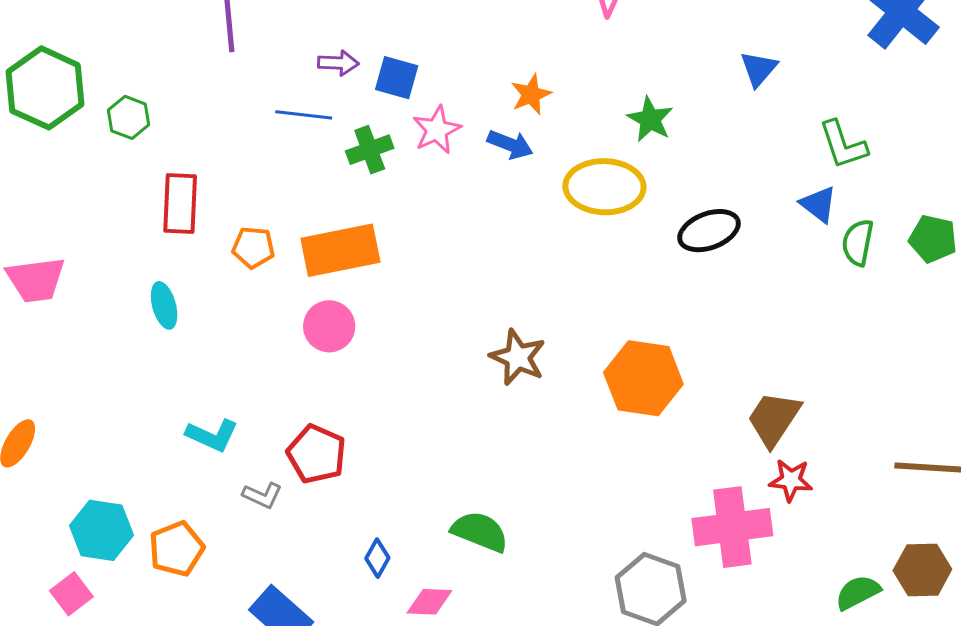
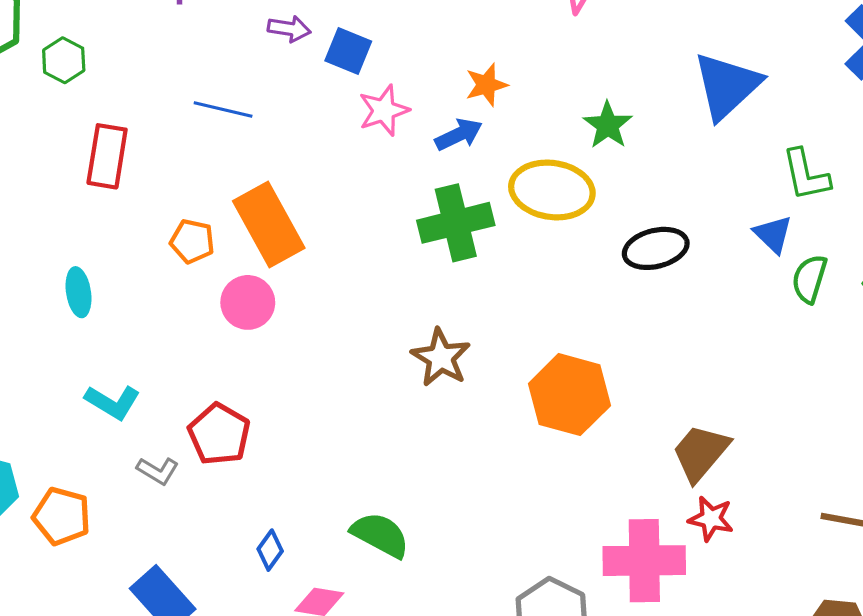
blue triangle: (759, 69) -> (727, 86), size x1.8
blue line: (304, 115) -> (223, 109), moved
blue arrow: (510, 144) -> (459, 135), turned -54
green cross: (370, 150) -> (456, 223), moved, size x1.5
orange pentagon: (253, 247) -> (192, 241), moved
orange rectangle: (340, 250) -> (269, 224), turned 66
cyan ellipse: (164, 305) -> (79, 292), moved
orange pentagon: (177, 549) -> (62, 516), turned 30

